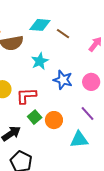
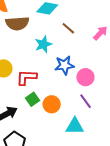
brown line: (63, 34) -> (68, 28), moved
blue star: (63, 80) -> (64, 65), turned -30
pink circle: (91, 82) -> (85, 77), moved

